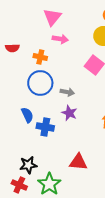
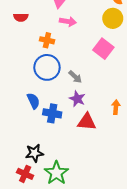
red semicircle: (12, 48) -> (21, 17), moved
gray arrow: (67, 92) -> (75, 77), turned 32
red triangle: (78, 162) -> (87, 122), moved

